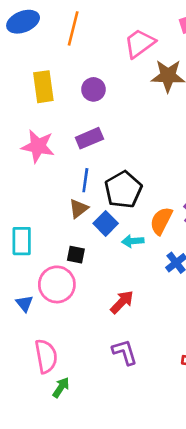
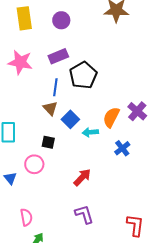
black pentagon: (123, 190) -> (83, 75), moved
brown triangle: (79, 209) -> (50, 108), turned -35
pink circle: (57, 284) -> (34, 164), size x0.7
pink semicircle: (46, 356) -> (26, 217), size x0.7

